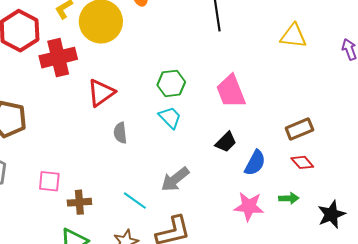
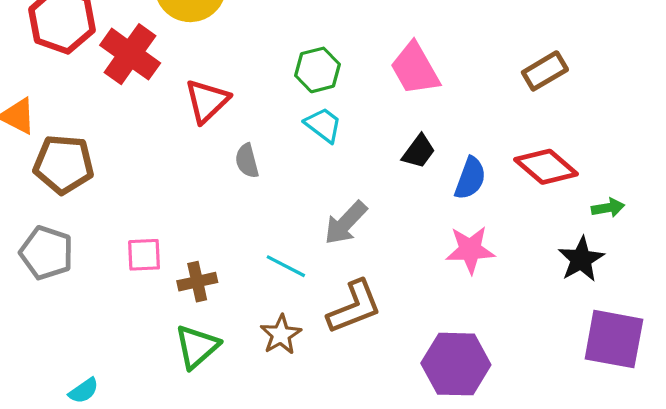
red cross: (58, 58) -> (130, 54), turned -33
brown rectangle: (299, 129) -> (545, 71), moved
red diamond: (302, 162) -> (546, 167), size x1.6
green arrow: (289, 198) -> (608, 208), moved
black star: (331, 214) -> (581, 259), moved

